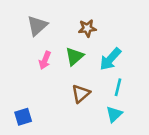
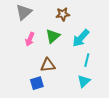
brown triangle: (81, 94) -> (48, 65), moved, turned 35
blue square: (23, 117) -> (37, 83), moved

